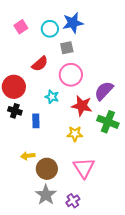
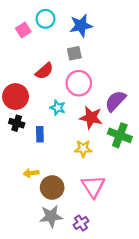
cyan circle: (50, 29) -> (45, 19), moved
gray star: (46, 195) -> (51, 216), turned 30

